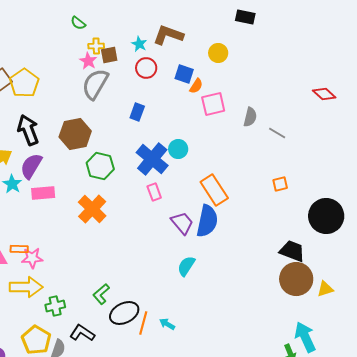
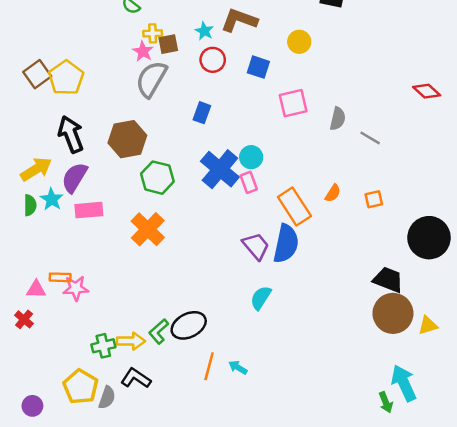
orange semicircle: (196, 86) -> (333, 193), moved
pink rectangle: (154, 192) -> (249, 182), moved
yellow arrow: (26, 287) -> (131, 341), moved, size x0.7
black ellipse: (124, 313) -> (189, 325), moved

